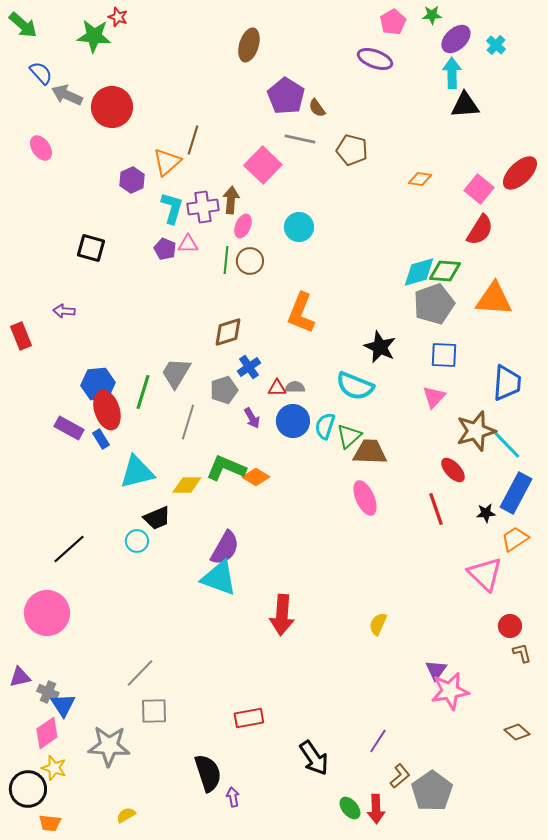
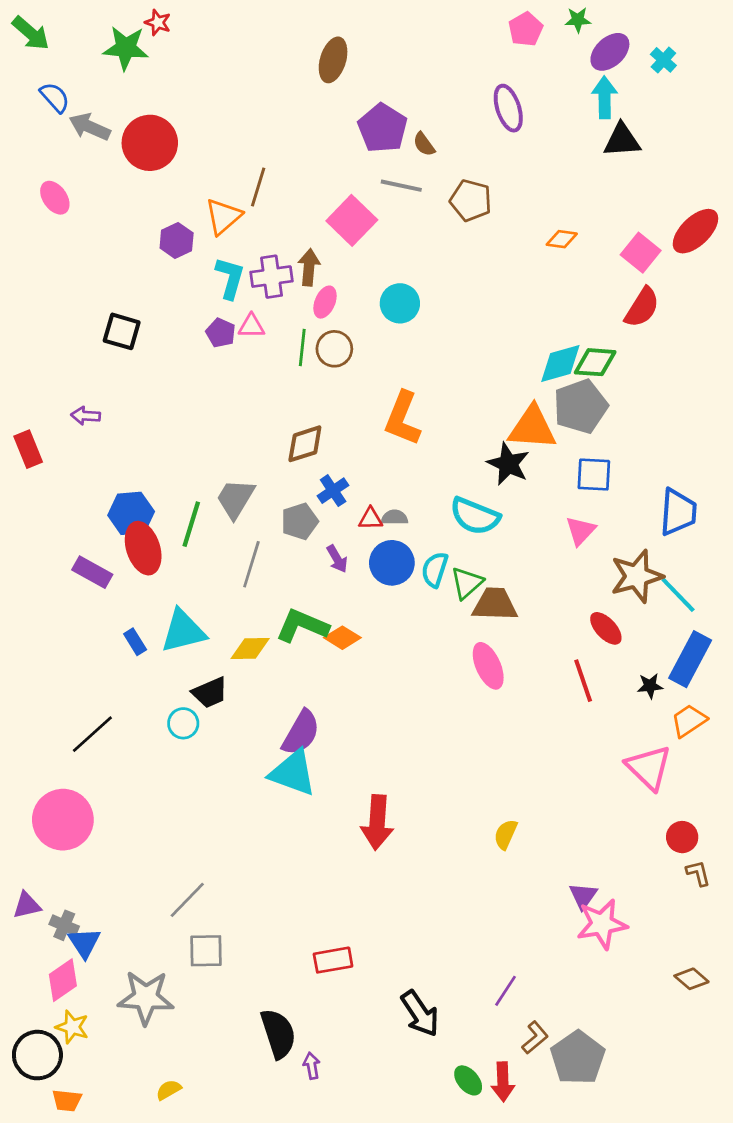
purple ellipse: (375, 59) -> (508, 108), moved, turned 52
orange triangle: (494, 299) -> (532, 428), moved
blue rectangle: (101, 439) -> (135, 642), moved

